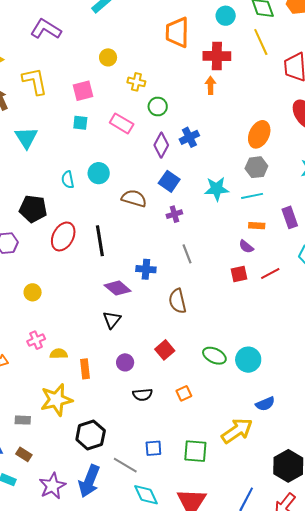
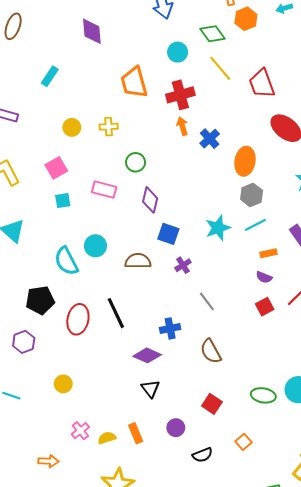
yellow cross: (136, 82) -> (109, 127), moved
blue cross: (189, 137) -> (210, 139), moved
cyan semicircle: (68, 180) -> (66, 261), size x1.6
orange rectangle: (85, 369) -> (136, 433), moved

